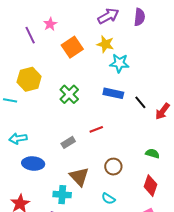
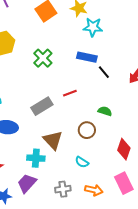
black line: (140, 102) -> (104, 72), moved
gray rectangle: (68, 142) -> (42, 106), size x1.5
green semicircle: (152, 153) -> (105, 111), moved

